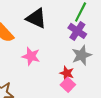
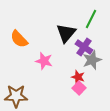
black triangle: (36, 18) -> (66, 33), moved, turned 45
purple cross: (77, 31) -> (84, 47), moved

